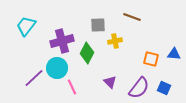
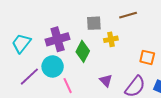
brown line: (132, 17) -> (128, 15), turned -36
cyan trapezoid: (26, 26) -> (21, 43), moved

